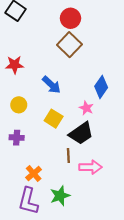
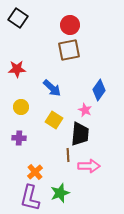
brown square: (69, 45) -> (69, 50), turned 35
black trapezoid: (81, 133) -> (80, 134), turned -50

